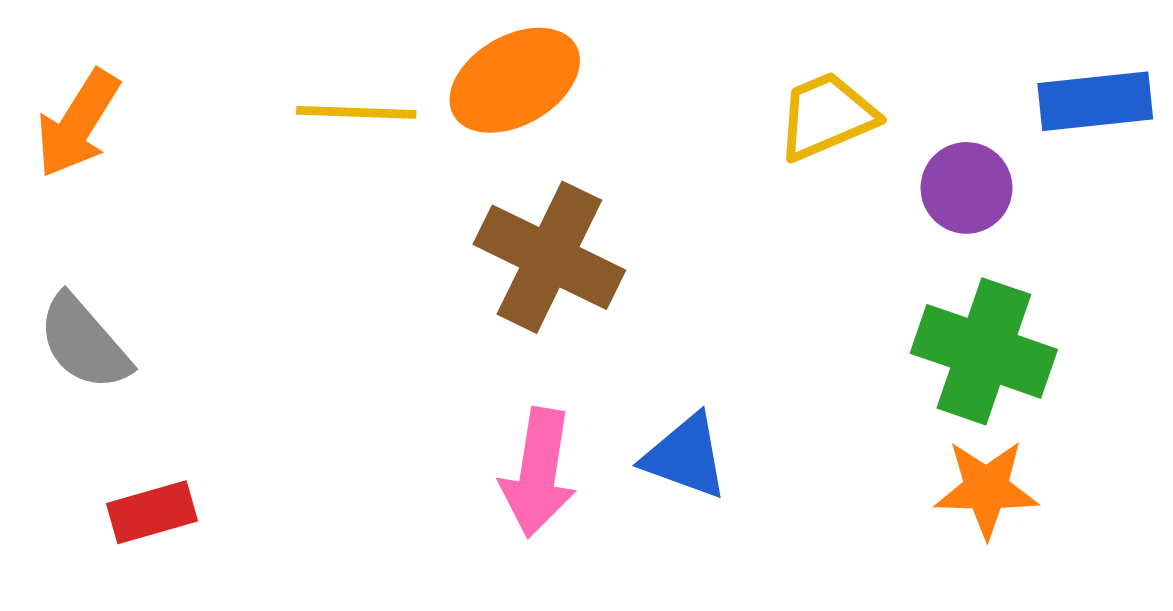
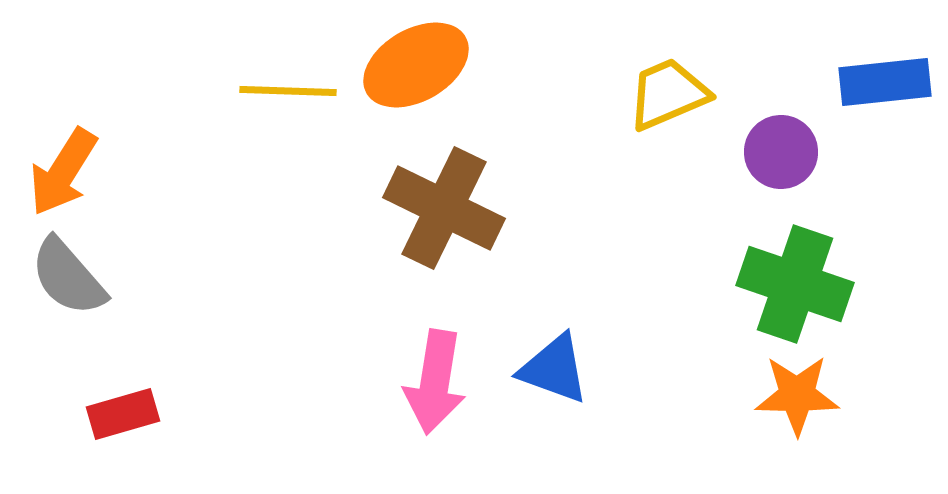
orange arrow: (78, 124) -> (63, 172), moved

